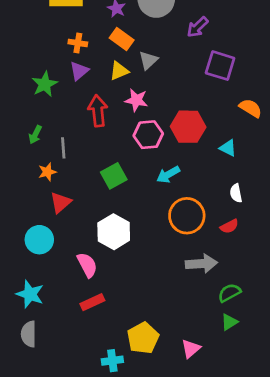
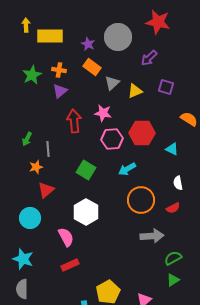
purple square: (220, 66) -> (166, 87), size x0.7
yellow triangle: (119, 71) -> (135, 91), moved
green star: (45, 84) -> (32, 75), moved
green square: (114, 176) -> (86, 170), turned -30

